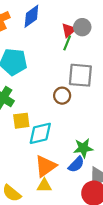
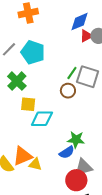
blue diamond: (31, 16) -> (80, 22), moved
green line: (67, 43) -> (72, 73), moved
orange triangle: (46, 166) -> (23, 156), moved

